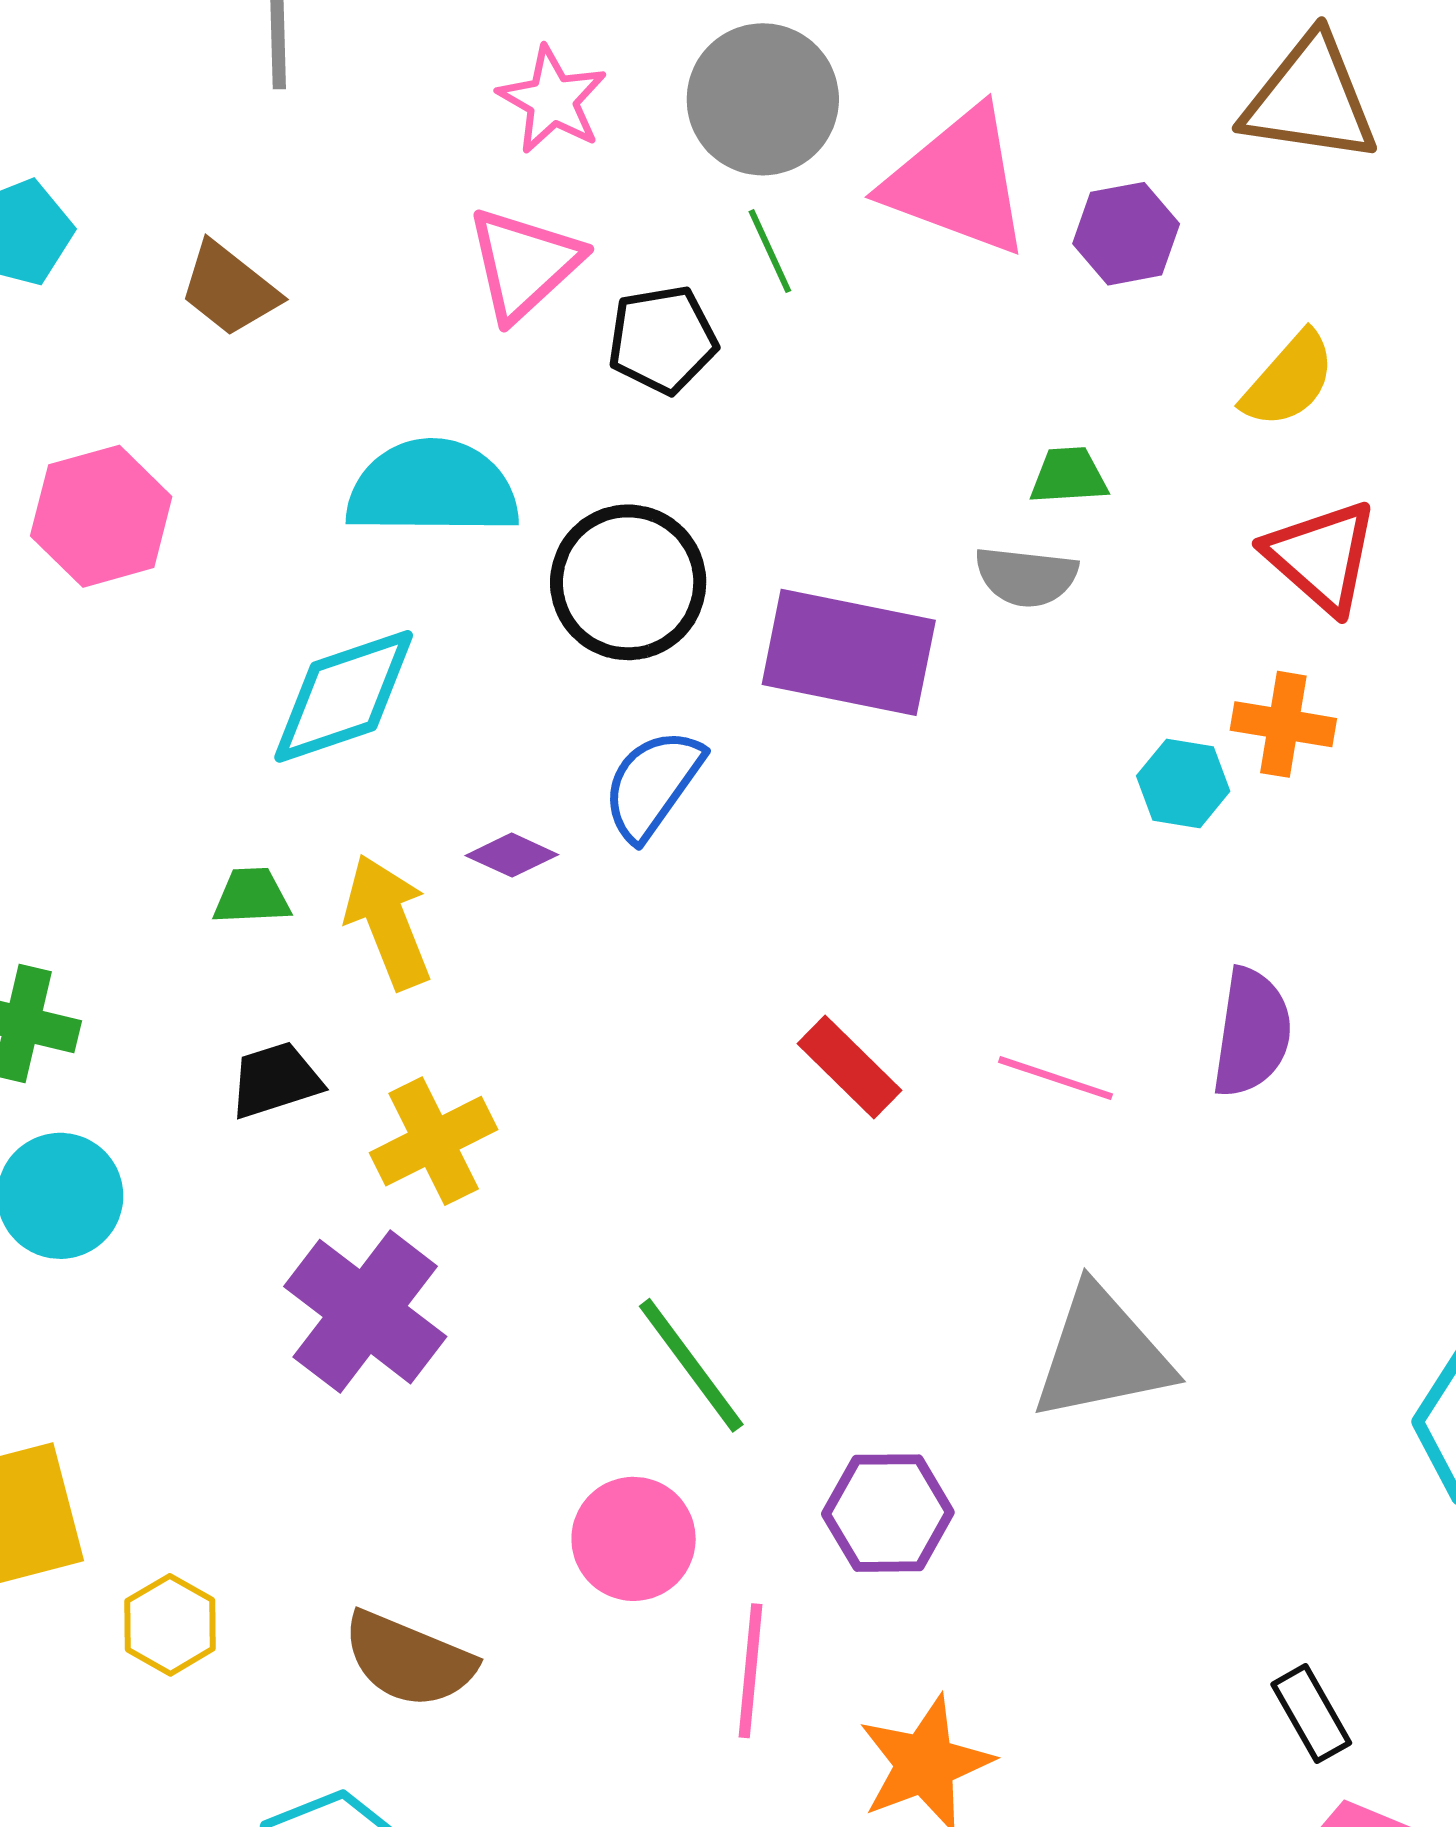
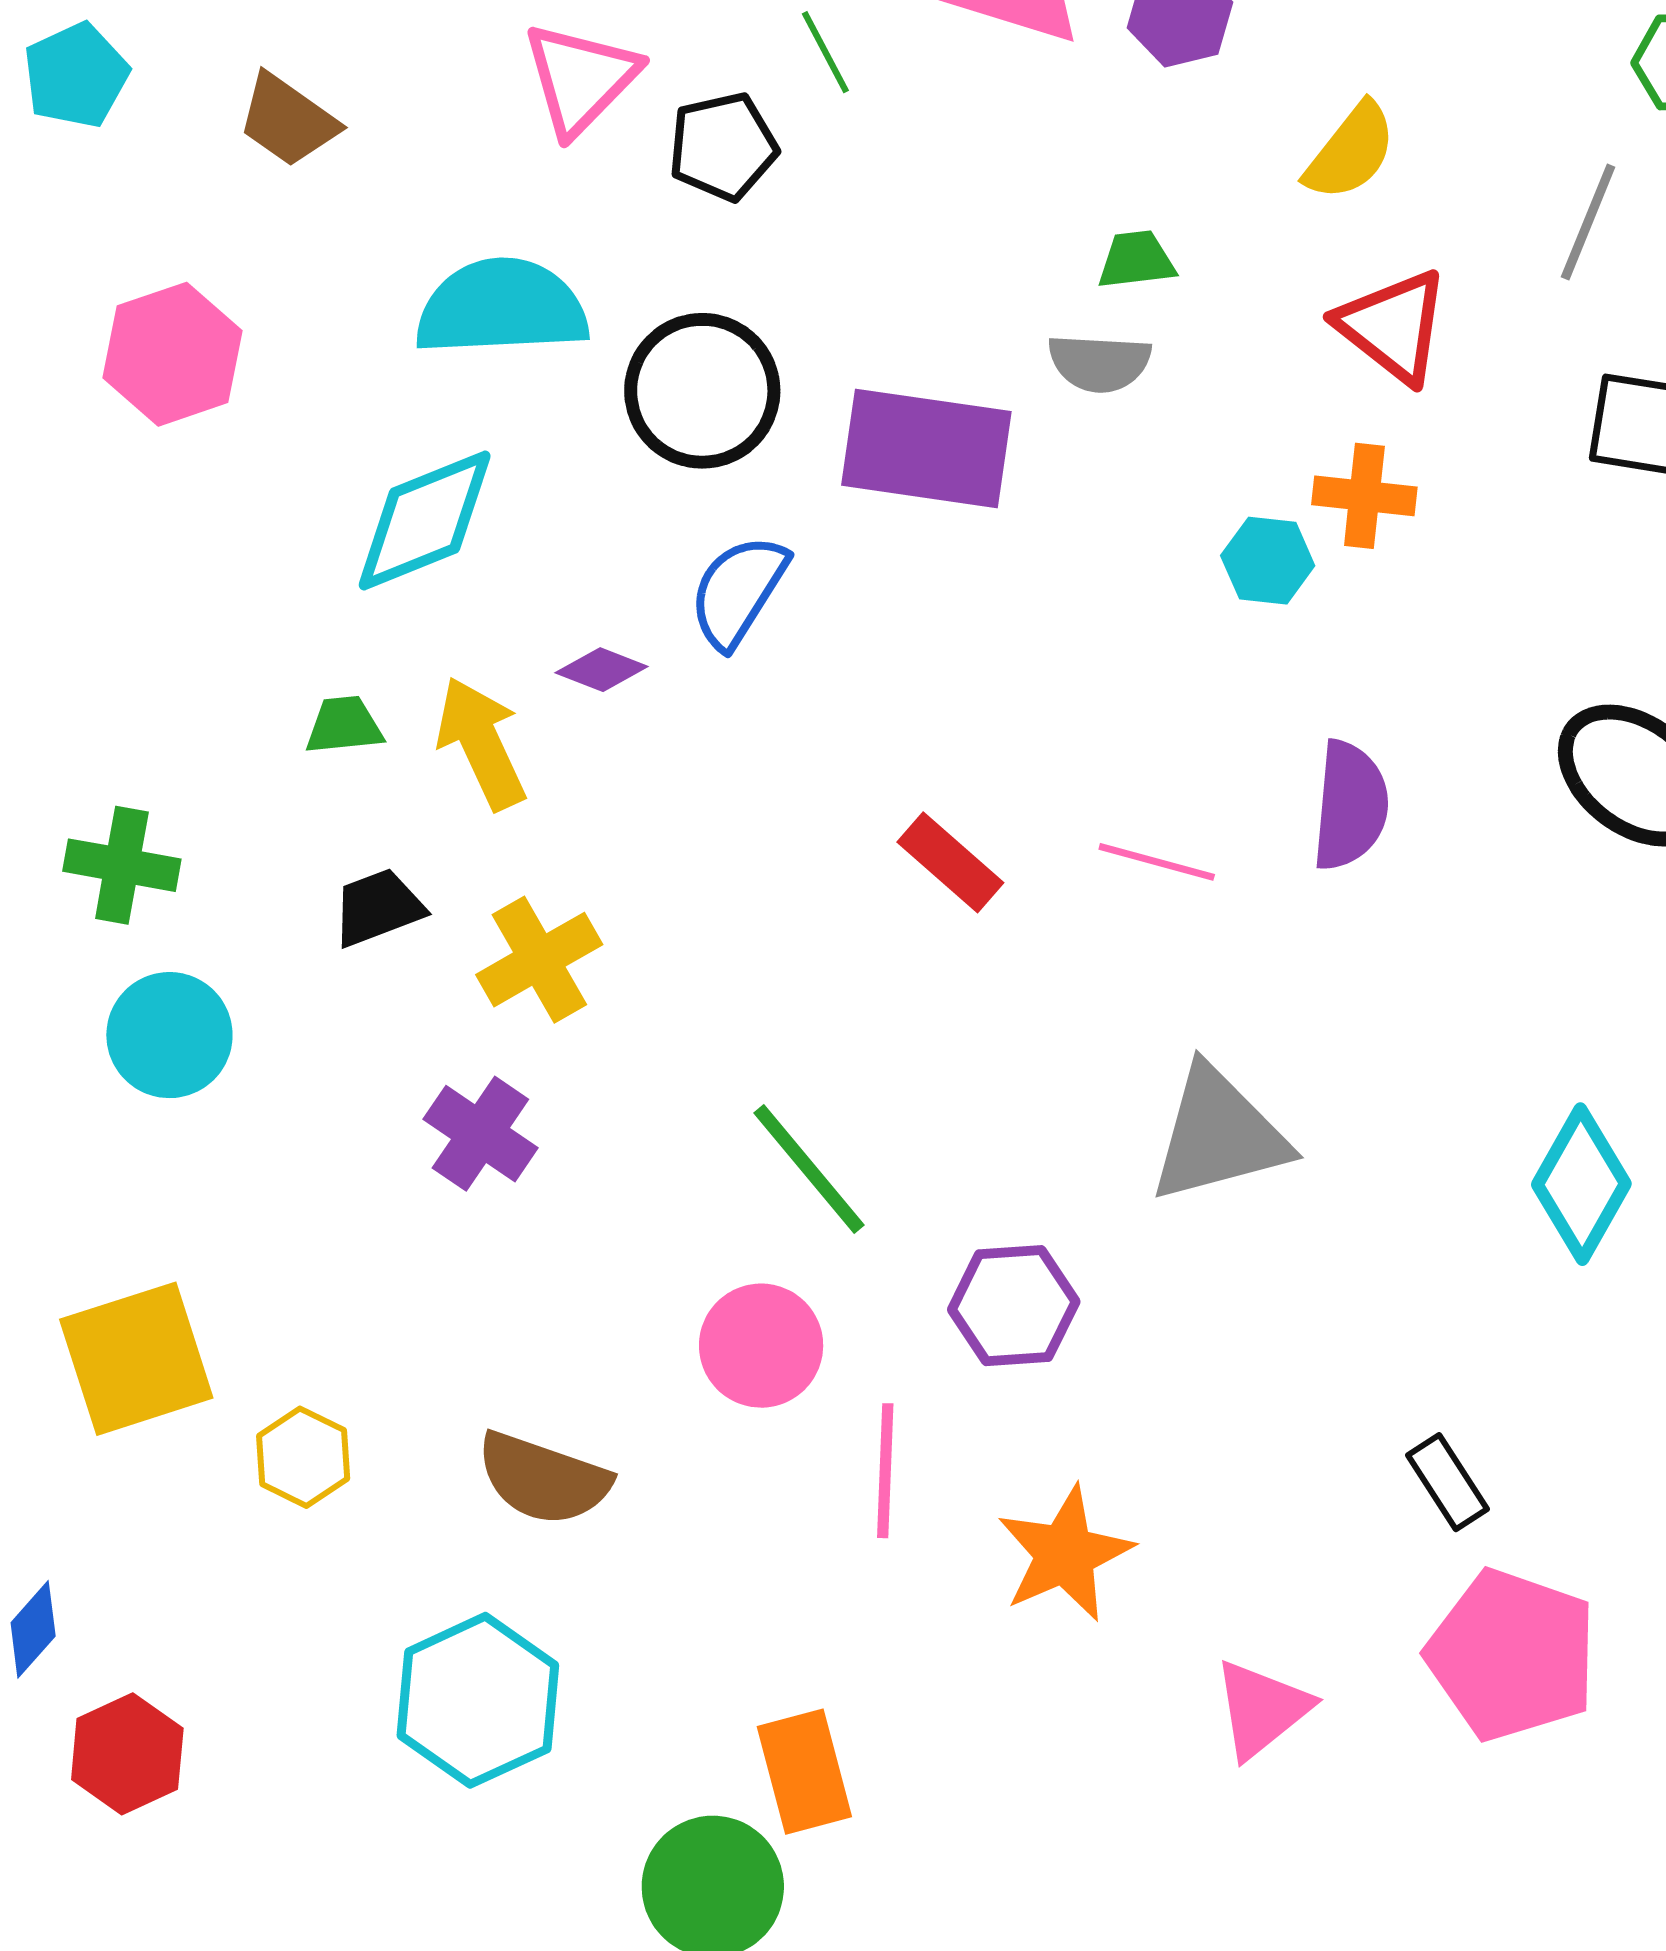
purple cross: (365, 1312) -> (480, 1134), size x0.7

